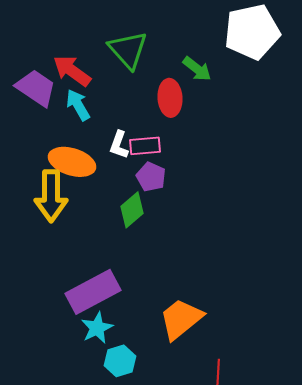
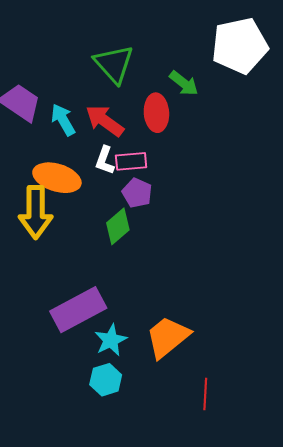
red arrow: (72, 71) -> (105, 121), moved
cyan star: (97, 328) -> (111, 340), moved

